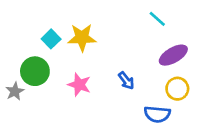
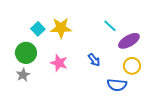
cyan line: (157, 19) -> (110, 26), moved
gray star: (15, 91) -> (23, 75), moved

